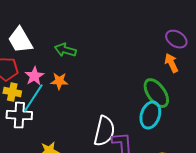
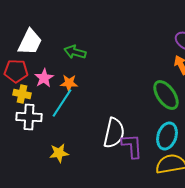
white trapezoid: (20, 40) -> (30, 42), turned -124
cyan line: (33, 98) -> (62, 103), moved
cyan ellipse: (150, 115) -> (167, 136), moved

